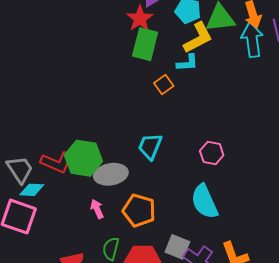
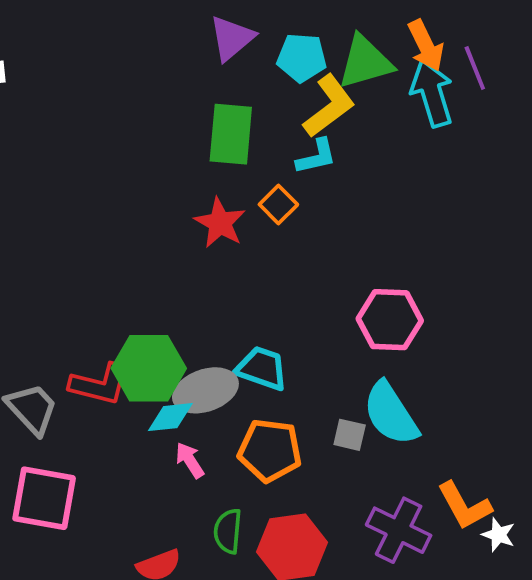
red star: (140, 18) -> (220, 223), moved
cyan trapezoid: (150, 146) -> (262, 368), moved, turned 96
pink hexagon: (212, 153) -> (390, 320), size x1.4
cyan diamond: (32, 190) -> (170, 417), moved
gray square: (177, 247) -> (350, 435), moved, size x0.7

